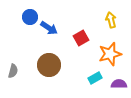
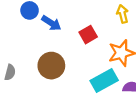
cyan rectangle: (95, 78) -> (104, 80), size x1.6

